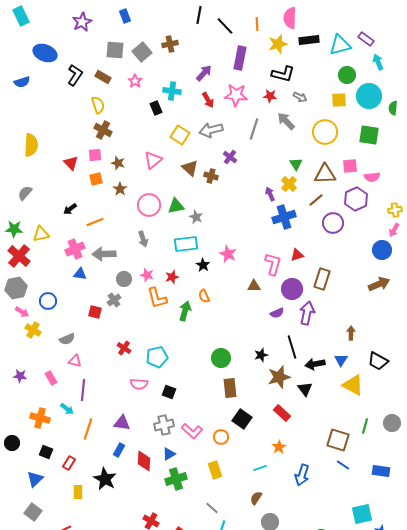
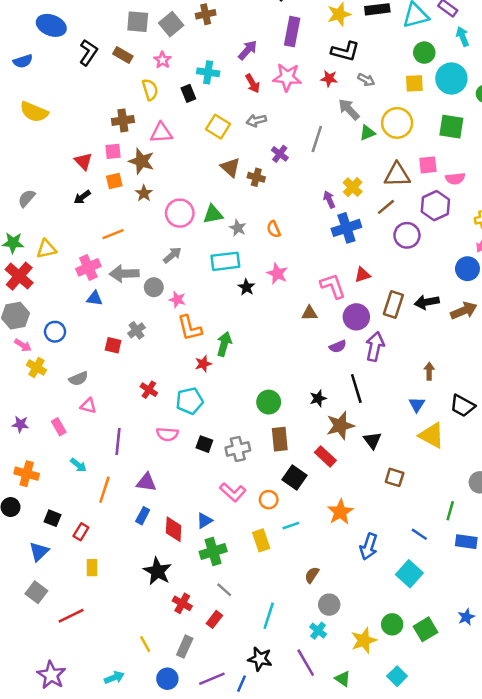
yellow semicircle: (98, 105) -> (150, 90), moved
gray line: (254, 129) -> (317, 139), moved
brown cross: (103, 130) -> (123, 120), turned -36
gray arrow: (211, 130) -> (256, 120), size x0.7
yellow semicircle: (31, 145) -> (34, 112), moved, turned 110
pink triangle: (153, 160) -> (161, 133), moved, turned 36
brown star: (118, 163) -> (141, 161), size x1.5
green triangle: (296, 164) -> (367, 133), moved, turned 40
black arrow: (70, 209) -> (82, 197), moved
gray arrow: (143, 239) -> (172, 255), turned -112
pink L-shape: (273, 264) -> (333, 286), turned -35
red star: (172, 277) -> (203, 364), moved
gray circle: (124, 279) -> (154, 287), moved
orange semicircle: (204, 296) -> (274, 229), moved
black arrow: (315, 364) -> (427, 302), moved
purple line: (83, 390) -> (118, 442), moved
red rectangle: (282, 413) -> (325, 456), moved
orange cross: (40, 418) -> (27, 474), moved
gray cross: (164, 425) -> (238, 449), moved
green line: (365, 426) -> (450, 511), moved
brown square: (338, 440) -> (395, 477), moved, size x0.7
orange star: (279, 447) -> (340, 512), size x1.5
cyan line: (260, 468) -> (291, 526), moved
black star: (105, 479) -> (157, 571), moved
gray line: (212, 508) -> (224, 590), moved
cyan square: (362, 514) -> (409, 574), moved, turned -35

